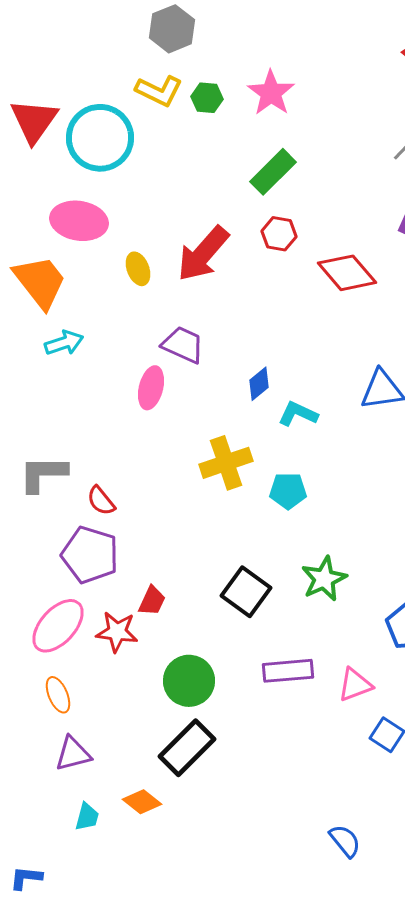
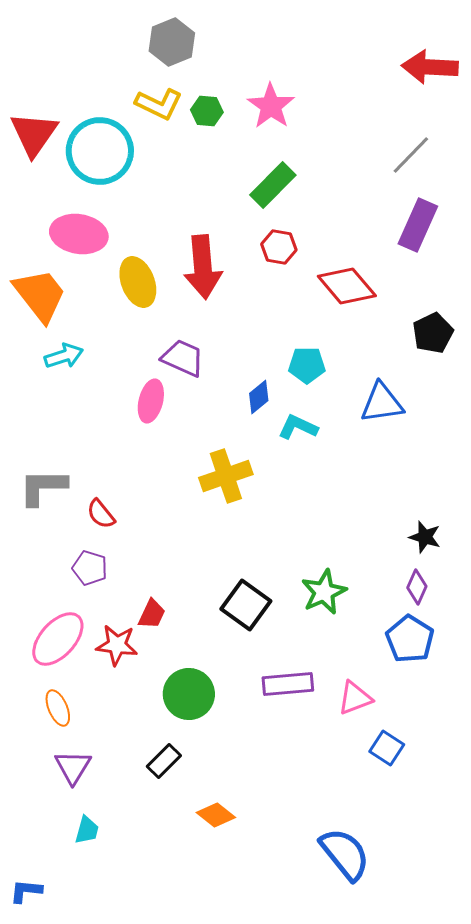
red arrow: (203, 254) -> (203, 267), turned -46
yellow ellipse: (138, 269) -> (138, 282), size x1.5
cyan pentagon: (288, 491) -> (307, 365), moved
purple pentagon: (90, 555) -> (90, 568), size x0.6
black rectangle: (187, 748) -> (164, 761), moved, size x0.6
purple triangle: (73, 754) -> (73, 767), turned -45
orange diamond: (142, 802) -> (216, 815), moved
blue semicircle: (345, 841) -> (345, 854), size x1.6

